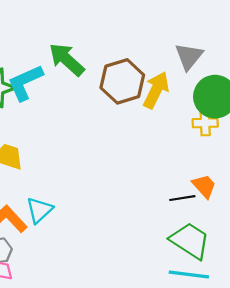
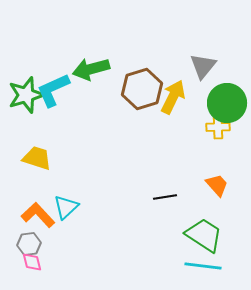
green arrow: (67, 60) -> (91, 69), turned -57
black line: (182, 198) -> (165, 197), moved

